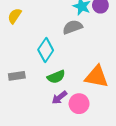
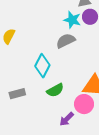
purple arrow: (59, 98) -> (67, 119), moved
pink circle: (79, 104) -> (84, 104), moved

